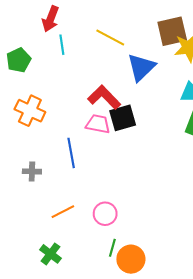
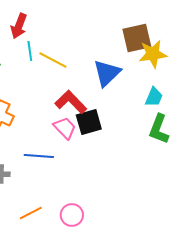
yellow line: (110, 37) -> (53, 60), moved
pink trapezoid: (98, 124) -> (65, 128), turned 35
blue line: (71, 153) -> (39, 156), turned -76

